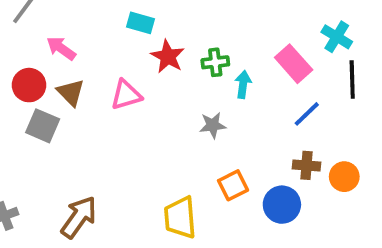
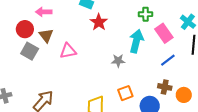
pink arrow: (61, 48) -> (44, 12), turned -42
green cross: (215, 62) -> (146, 14), moved
cyan arrow: (243, 84) -> (136, 41), size x1.6
pink triangle: (126, 95) -> (68, 51), moved

